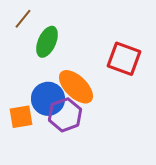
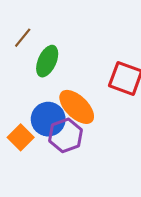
orange square: (21, 117) -> (21, 137), turned -35

